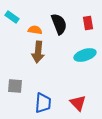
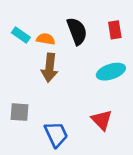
cyan rectangle: (12, 17) -> (21, 35), moved
blue trapezoid: (43, 103) -> (56, 134), turned -30
red triangle: (78, 103) -> (102, 120), moved

